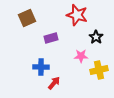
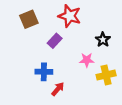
red star: (77, 15) -> (70, 16), moved
purple rectangle: (51, 38) -> (55, 41), turned -32

